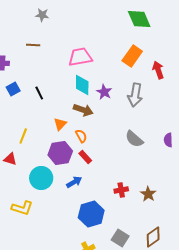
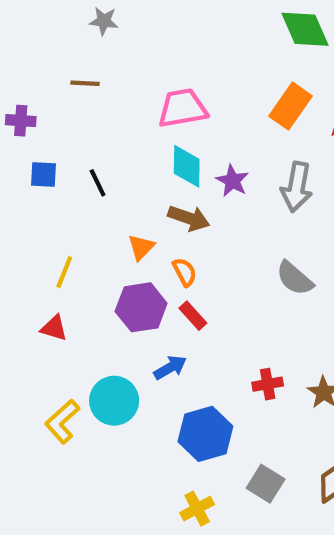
blue square: (13, 89) -> (44, 175), turned 32
red triangle: (10, 159) -> (54, 328), moved
cyan circle: (41, 178) -> (114, 401), moved
yellow L-shape: (22, 208) -> (62, 421), turned 120

